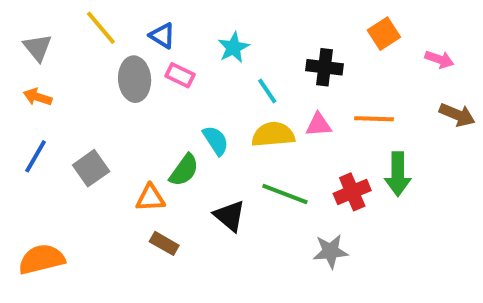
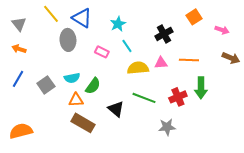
blue triangle: (162, 36) -> (82, 18), size x1.5
black cross: (325, 67) -> (164, 34), turned -36
pink rectangle: (180, 75) -> (102, 52), moved
cyan line: (267, 91) -> (127, 46), moved
cyan semicircle: (216, 140) -> (72, 78), moved, turned 112
brown rectangle: (164, 243) -> (83, 123), size x1.6

